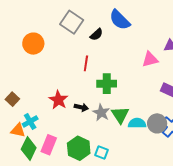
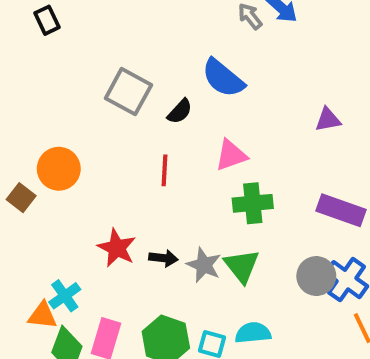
orange circle: (33, 44) -> (59, 169), moved
pink triangle: (150, 59) -> (231, 155), moved
green cross: (107, 84) -> (253, 203), moved
brown square: (12, 99) -> (21, 198), moved
cyan semicircle: (137, 123) -> (253, 333), moved

